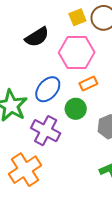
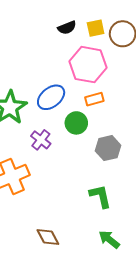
black semicircle: (37, 37) -> (67, 28), moved, size x0.7
purple cross: (46, 131) -> (41, 140), size x0.7

